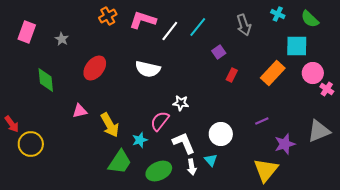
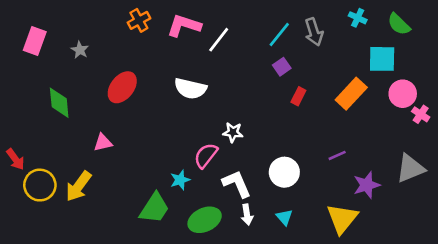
cyan line: (198, 27) -> (279, 35), moved
yellow arrow: (110, 125) -> (78, 186), moved, turned 65
cyan triangle: (211, 160) -> (284, 217), moved

